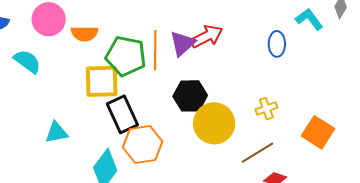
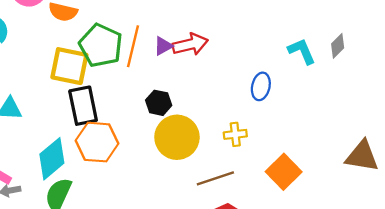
purple triangle: (182, 43) -> (163, 46), size x0.7
blue ellipse: (277, 44) -> (261, 86), moved
black hexagon: (190, 96) -> (159, 103), size x0.7

